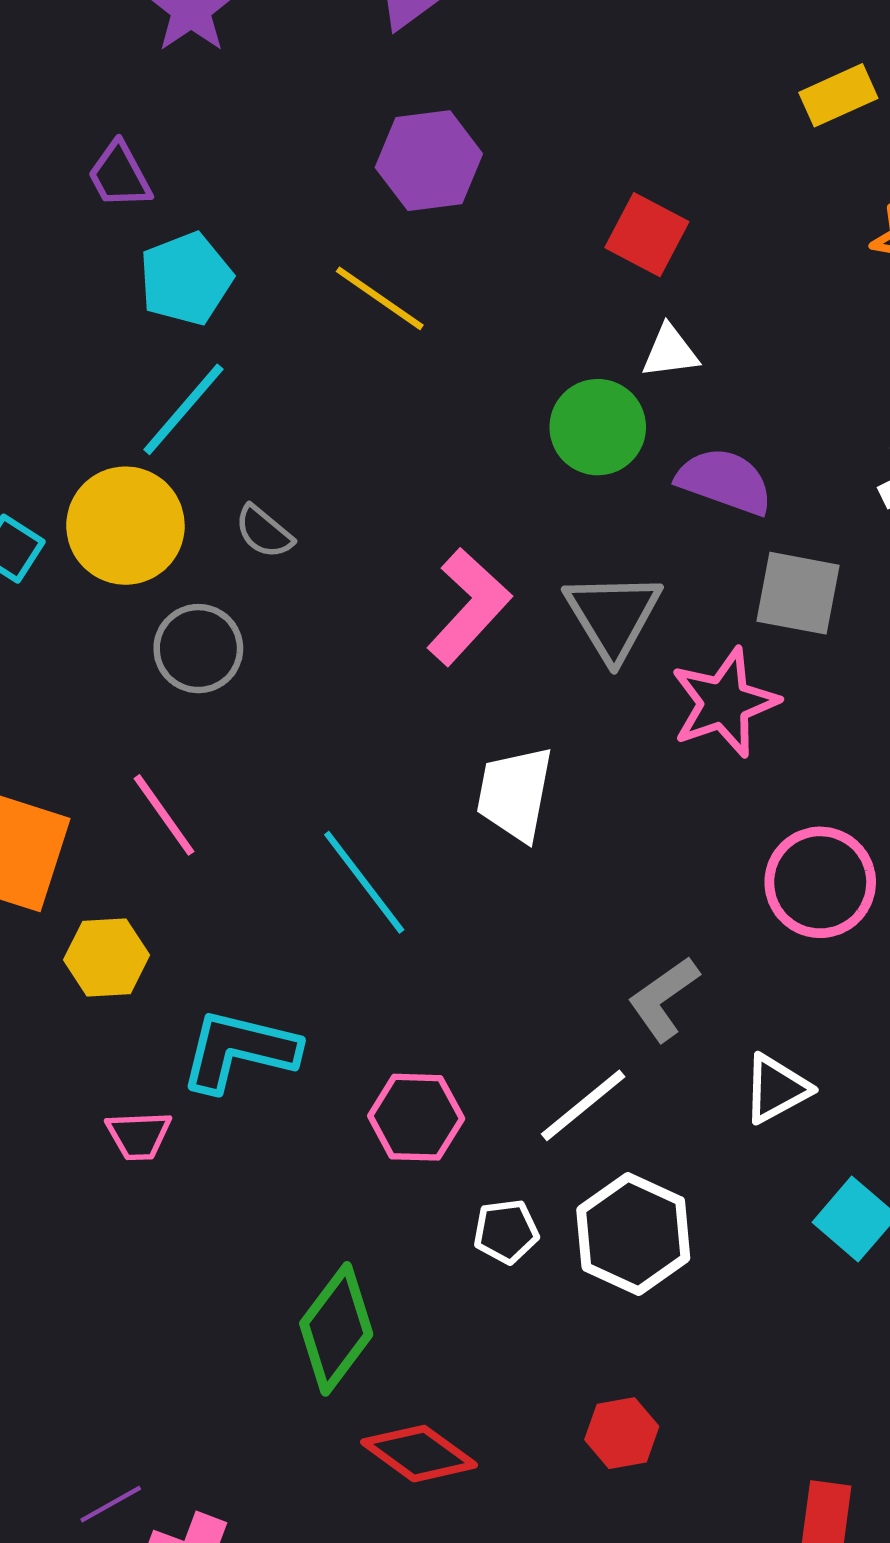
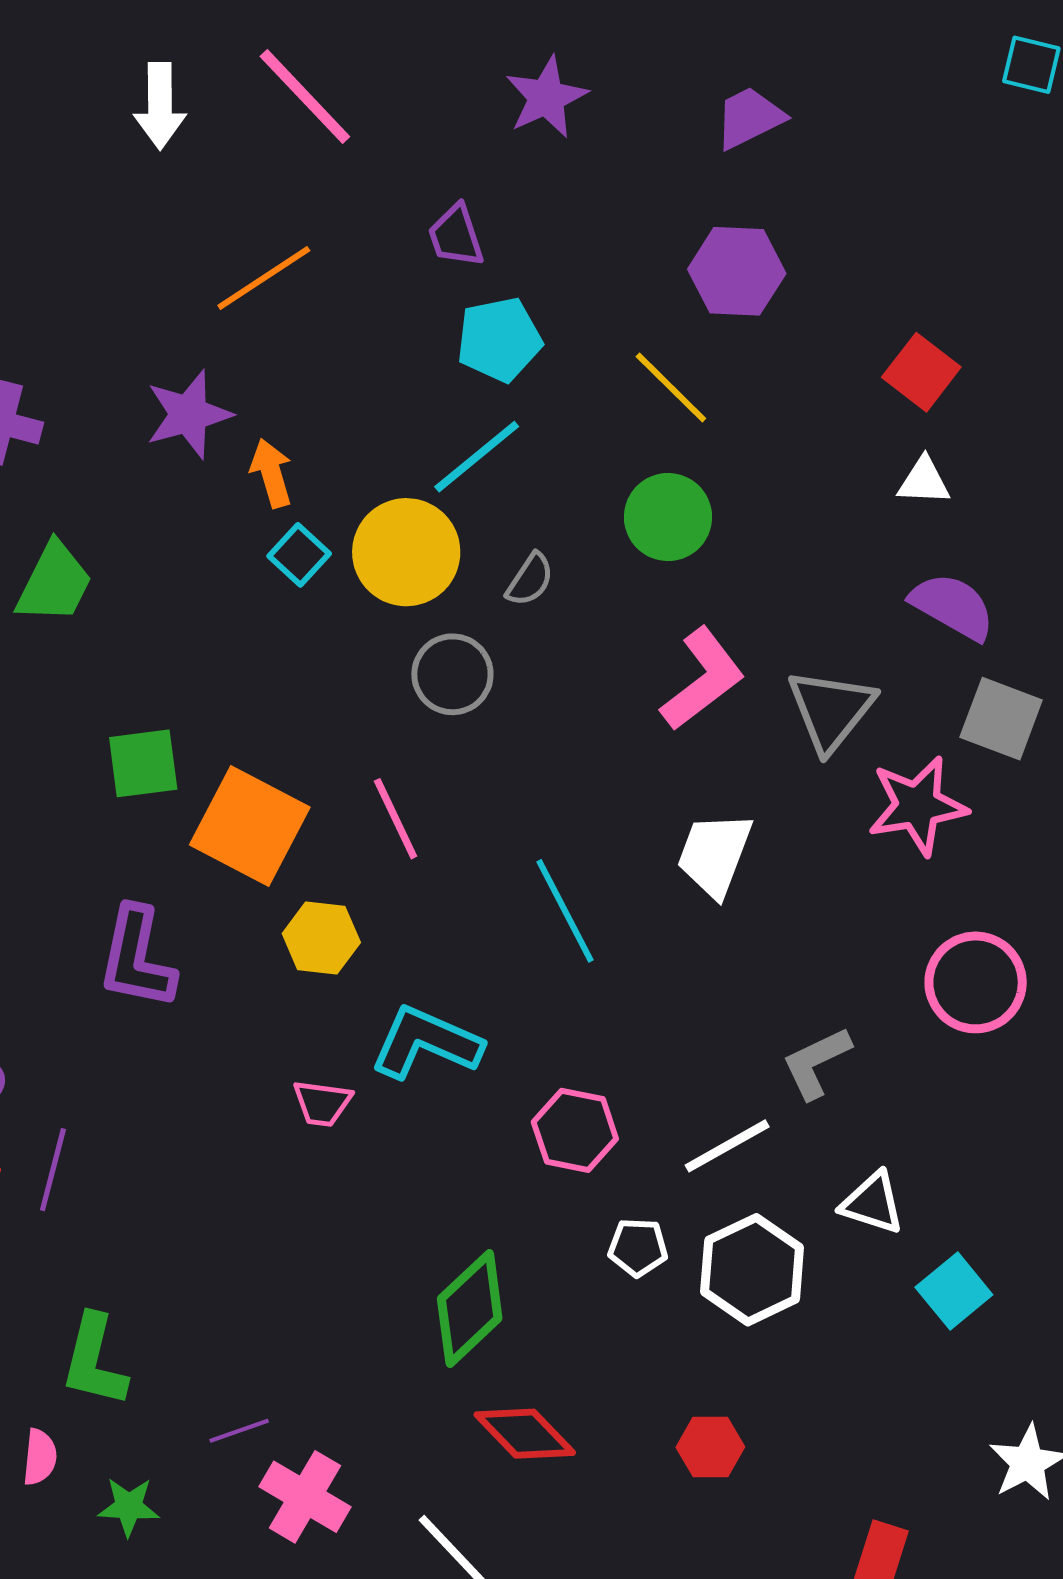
green circle: (598, 427) -> (668, 517), moved
gray semicircle: (264, 532) -> (530, 580), turned -106
white triangle: (776, 1089) -> (873, 1203), moved, turned 36

